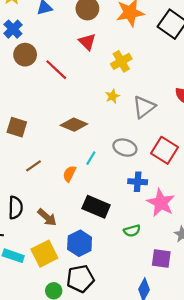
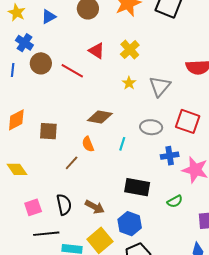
red triangle: (87, 42) -> (97, 51), moved
orange semicircle: (69, 174) -> (88, 144), moved, turned -35

